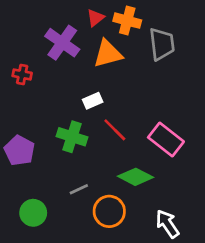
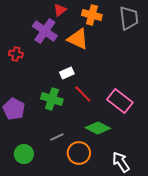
red triangle: (95, 18) -> (60, 10), moved
gray trapezoid: (162, 44) -> (129, 18), moved
orange triangle: (108, 54) -> (78, 39), turned 40

